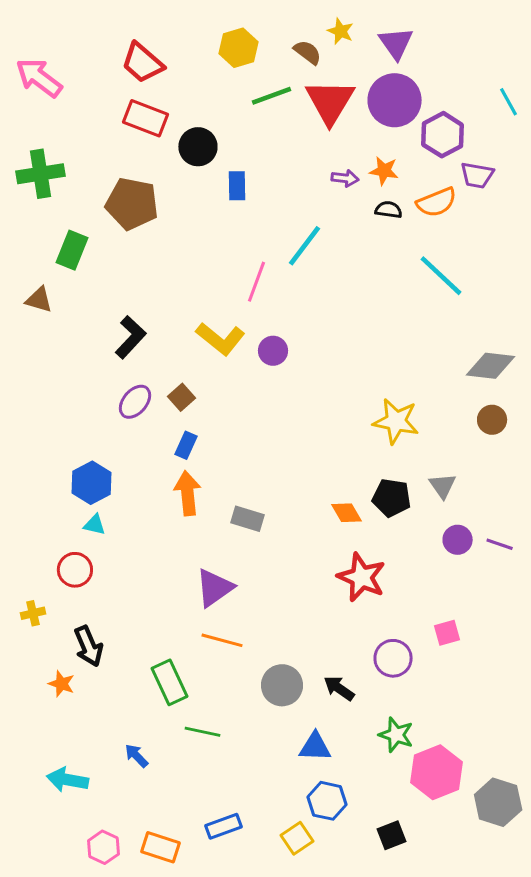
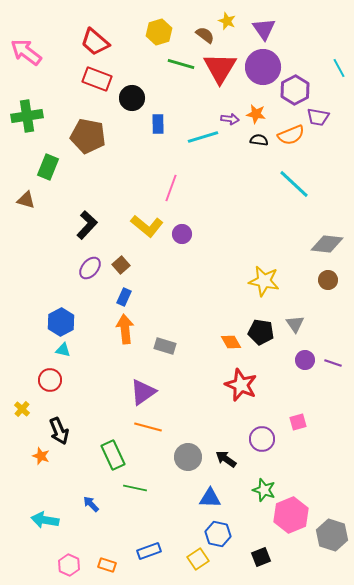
green line: (272, 96) -> (181, 64), turned 36
cyan line: (305, 246) -> (203, 137), moved, turned 36
yellow cross: (33, 613) -> (22, 409), turned -35
orange rectangle: (160, 847) -> (107, 565), size x0.7

